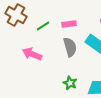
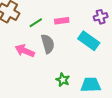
gray semicircle: (70, 47) -> (48, 44), moved

